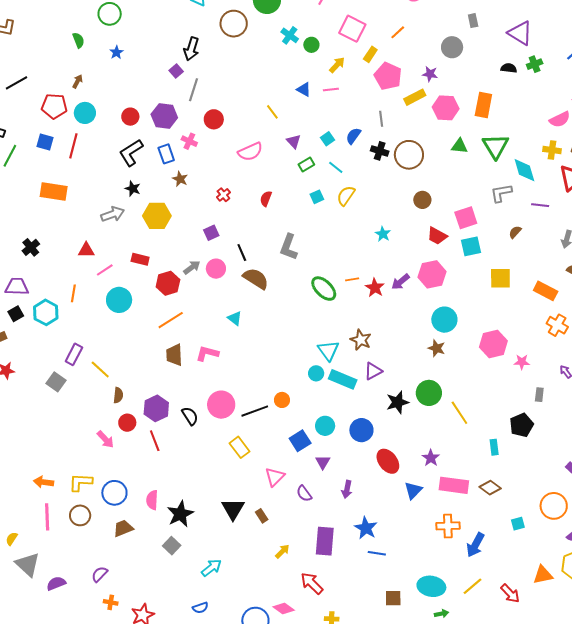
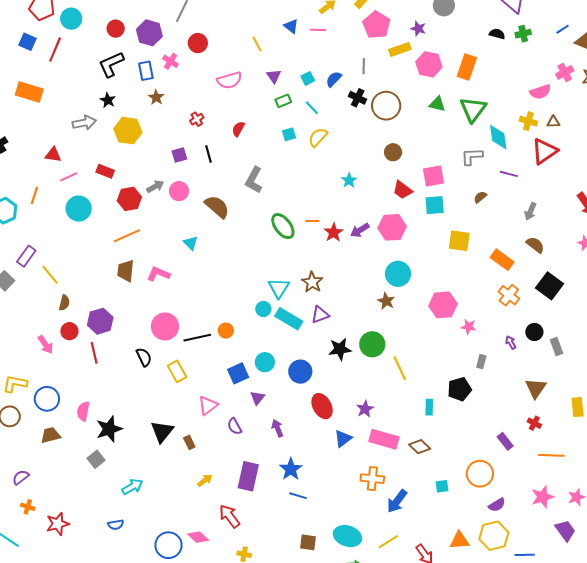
black line: (242, 253) -> (209, 154), moved
black semicircle: (190, 416) -> (144, 357), moved
purple arrow: (347, 489) -> (277, 428), turned 138

